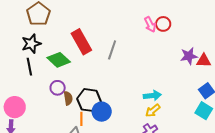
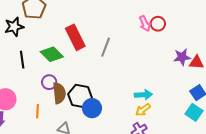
black star: (31, 44) -> (14, 27), moved
brown semicircle: (68, 98) -> (59, 93), size x1.5
orange line: (81, 119) -> (37, 111), moved

